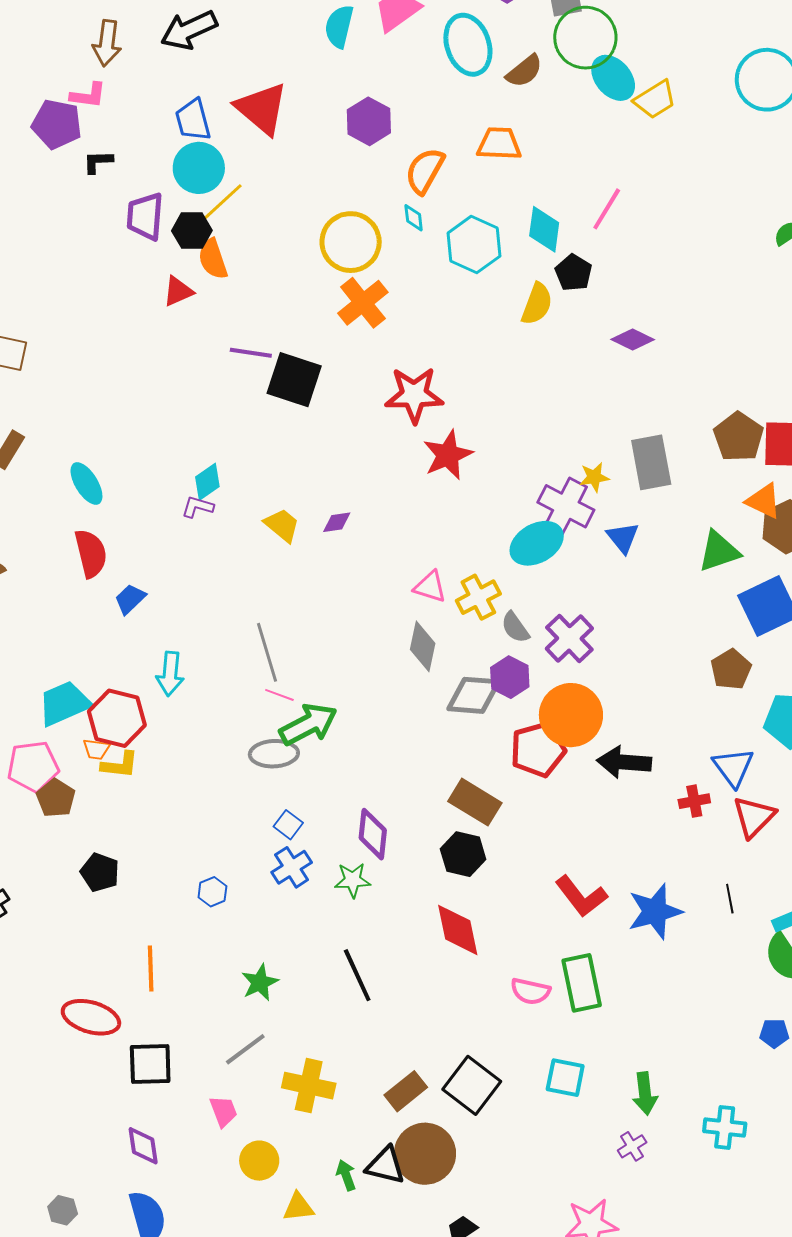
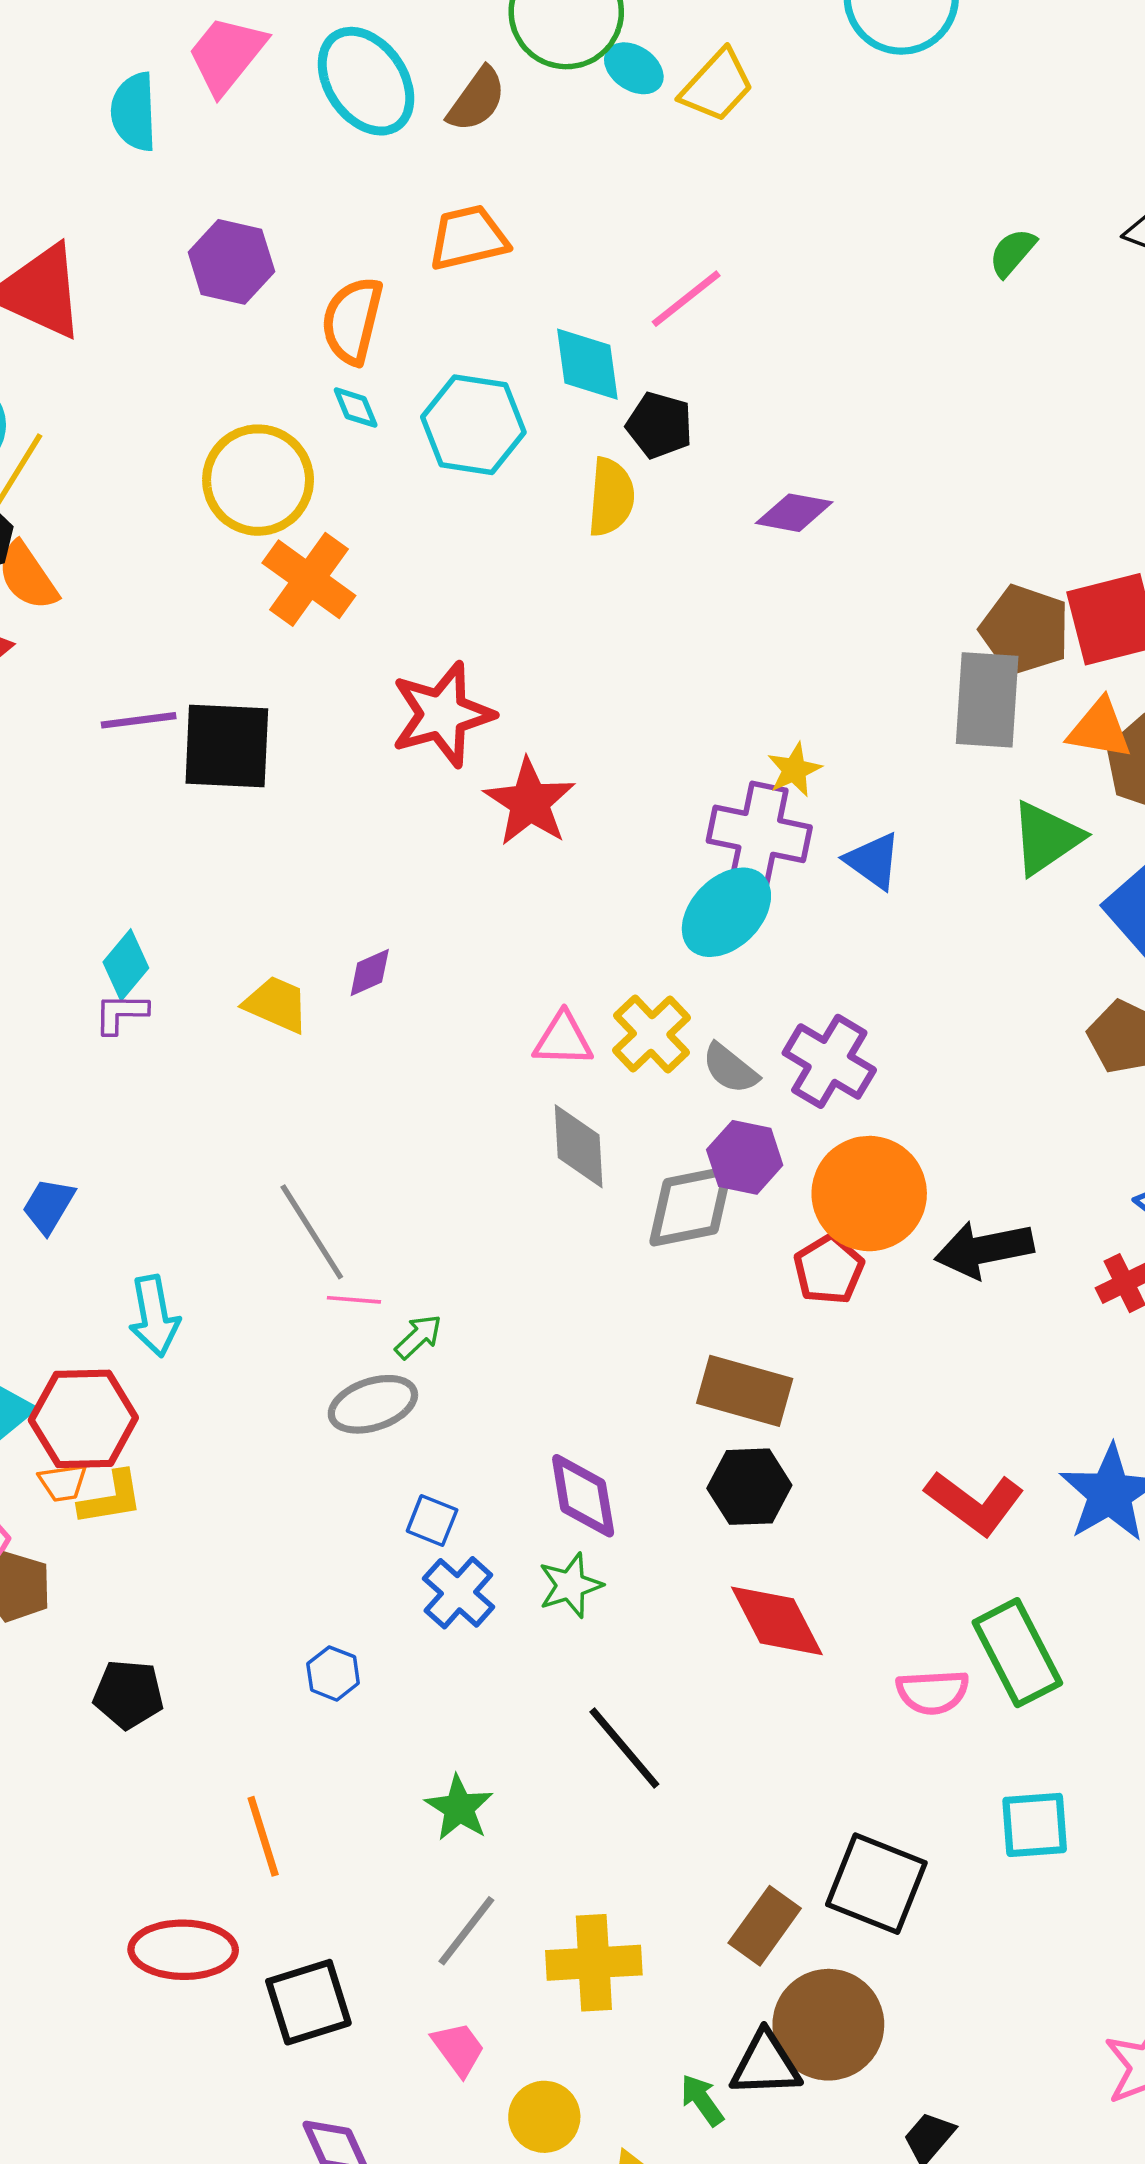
cyan ellipse: (613, 78) -> (634, 68), size x0.7
pink line: (607, 209) -> (686, 299), turned 36
gray rectangle: (651, 462) -> (987, 700), moved, turned 30
green arrow: (308, 724) -> (418, 1337), size x0.5
red pentagon: (538, 750) -> (829, 1269), size x0.7

